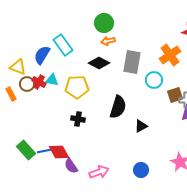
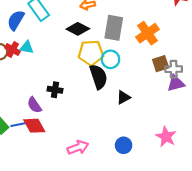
orange cross: (170, 55) -> (147, 33), moved
cyan circle: (154, 80) -> (110, 59), moved
yellow pentagon: (77, 87) -> (91, 53), moved
black semicircle: (118, 107) -> (99, 77), turned -35
purple semicircle: (71, 166) -> (34, 105), moved

